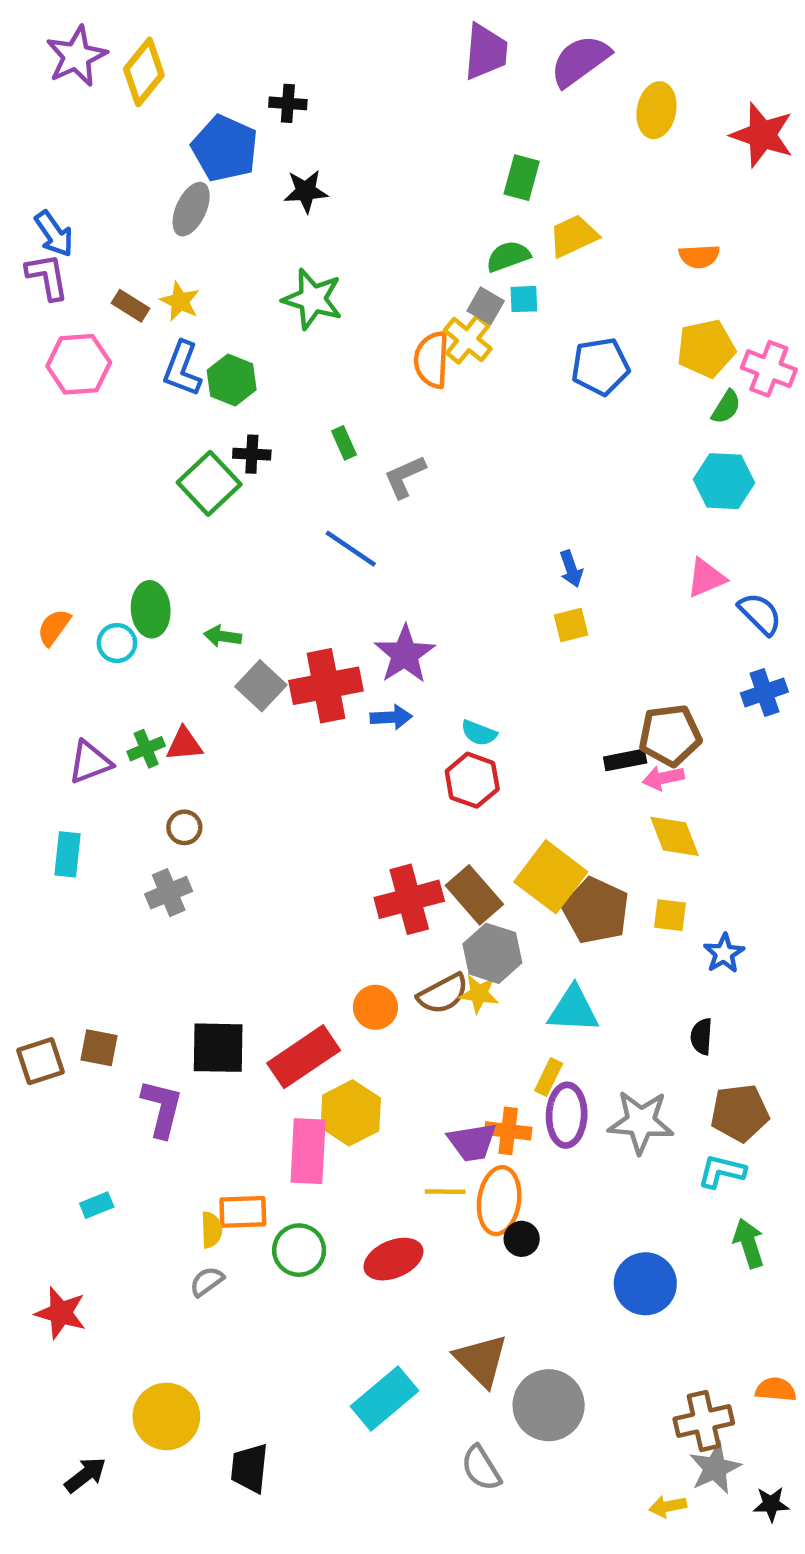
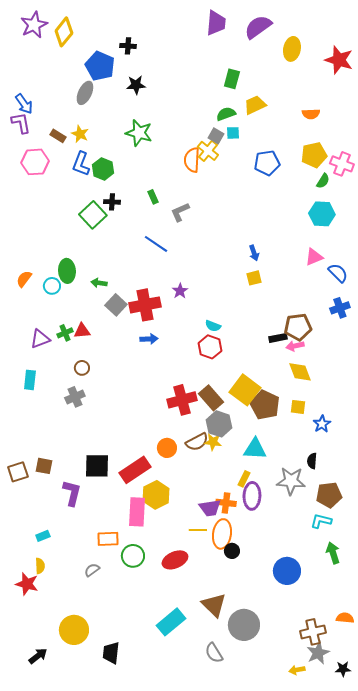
purple star: (405, 654) -> (180, 291), size x0.6
blue arrow: (391, 717) -> (149, 339), moved
gray star: (641, 1122) -> (291, 481), moved
yellow semicircle: (211, 1230) -> (40, 566), moved

